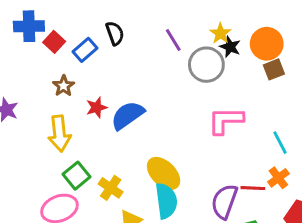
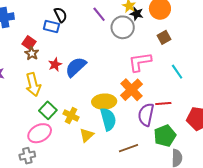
red square: (54, 42) -> (29, 43), moved
blue rectangle: (85, 50) -> (51, 27), moved, turned 63
brown square: (274, 69) -> (164, 37), moved
yellow ellipse: (164, 173) -> (104, 102), turned -40
orange cross: (278, 178) -> (132, 90), moved, size x1.6

